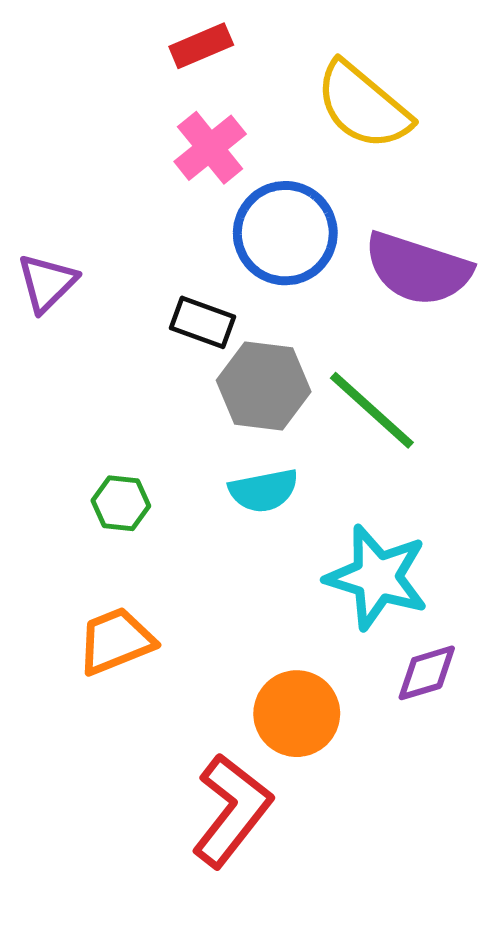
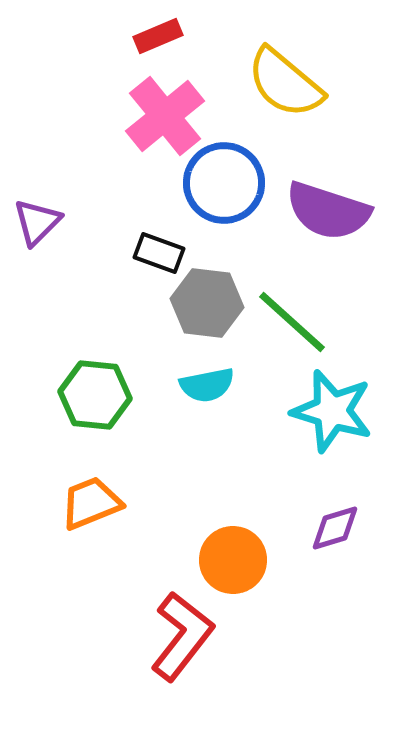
pink cross: (210, 148) -> (165, 116), size x1.4
green hexagon: (121, 503) -> (95, 395), size x1.6
cyan star: (377, 577) -> (332, 411), moved

